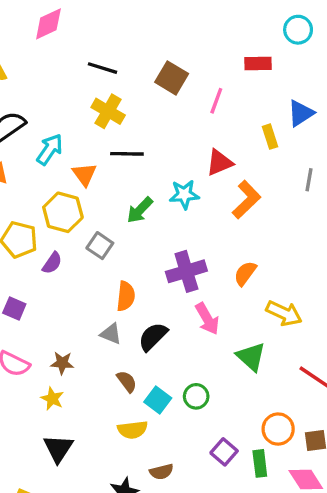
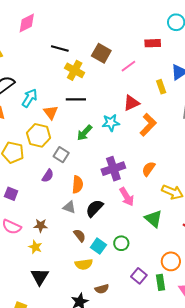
pink line: (216, 101) -> (128, 66), turned 35
yellow cross: (108, 111) -> (75, 70), moved
purple semicircle: (52, 263) -> (48, 176), moved

